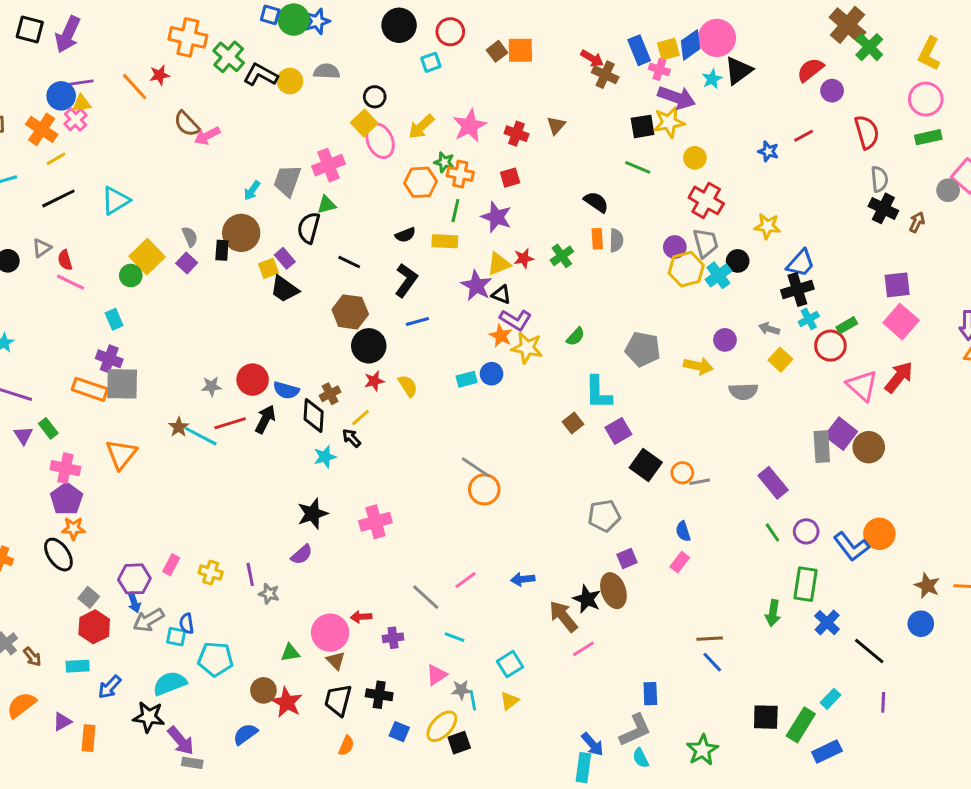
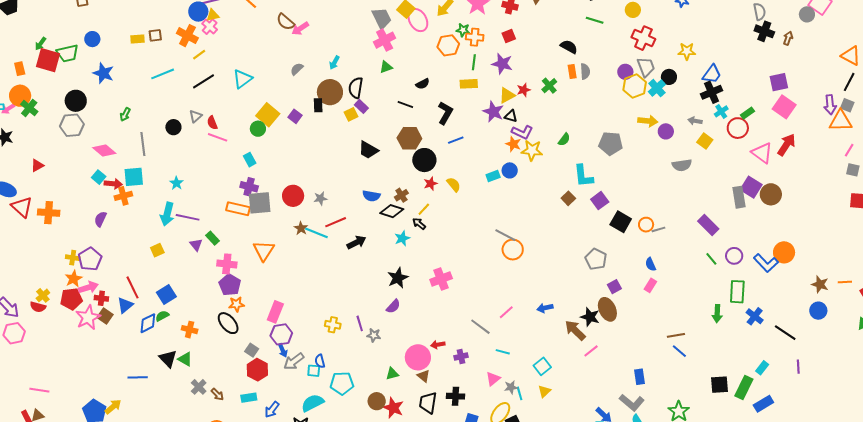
gray trapezoid: (287, 181) -> (382, 18), moved, turned 140
black semicircle: (309, 228) -> (356, 88), moved
black semicircle: (405, 235) -> (423, 84), moved
gray semicircle: (190, 237) -> (297, 69), moved, turned -104
black trapezoid: (284, 289) -> (368, 150), moved
yellow arrow: (698, 366) -> (648, 121), moved
red circle: (253, 380) -> (293, 196), moved
black diamond: (314, 415) -> (392, 211), turned -70
black arrow: (265, 419) -> (356, 242), moved, turned 42
gray pentagon: (604, 516) -> (596, 259), turned -30
pink rectangle: (171, 565) -> (275, 312), moved, size x1.5
gray L-shape: (635, 730) -> (632, 403), turned 70

